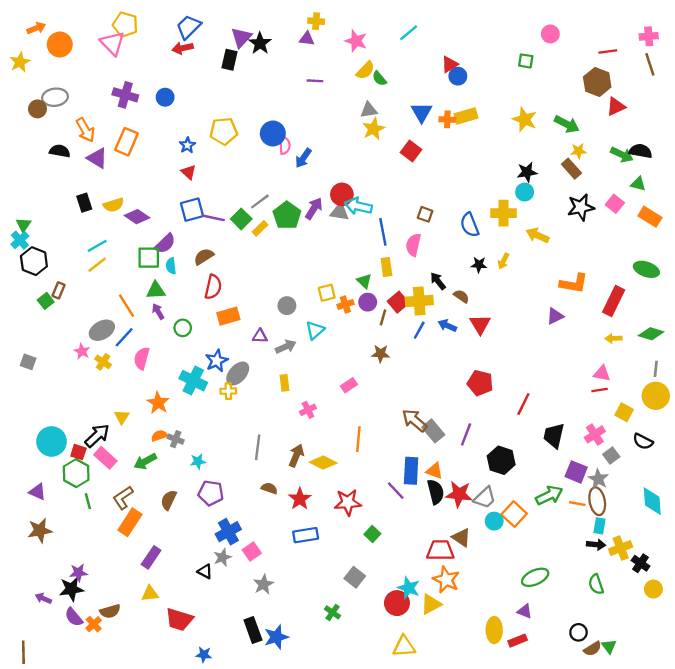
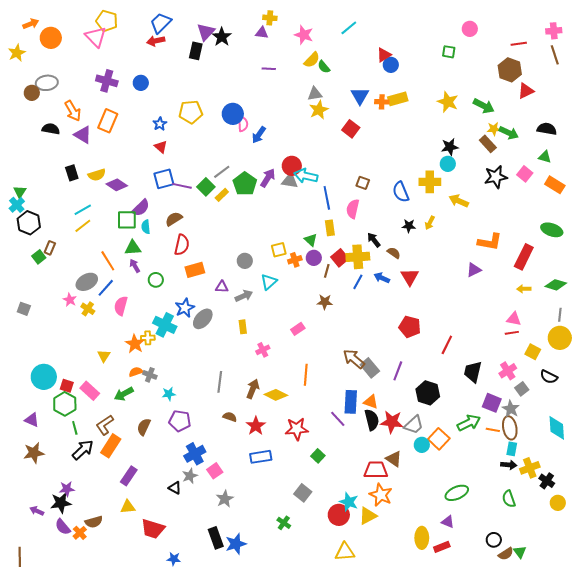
green arrow: (622, 155) -> (509, 133), moved
yellow cross: (228, 391) -> (148, 338), moved
black arrow: (97, 436) -> (83, 450), moved

